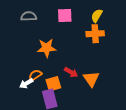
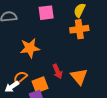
red arrow: (71, 72) -> (58, 71), turned 40

